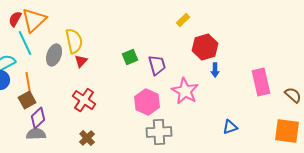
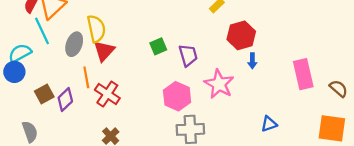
red triangle: (81, 61) -> (104, 51), size x1.5
orange line: (28, 82) -> (86, 77), moved
purple diamond: (38, 118) -> (65, 100), moved
gray semicircle: (36, 134) -> (30, 132), moved, turned 72

